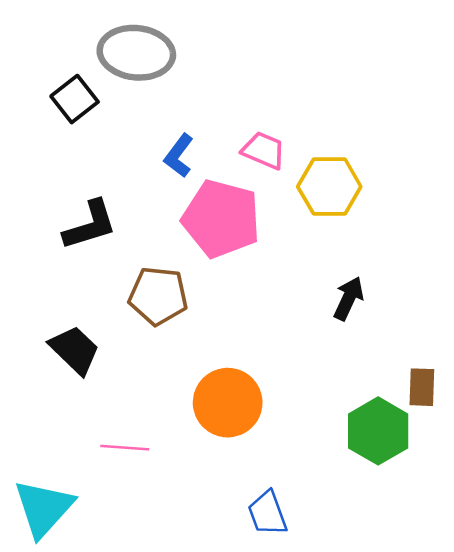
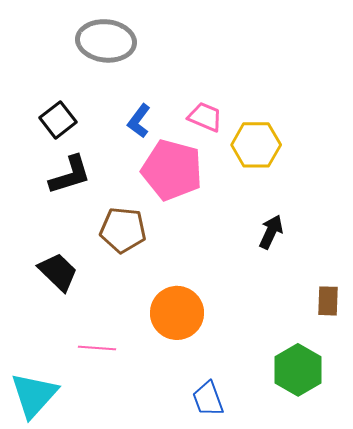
black square: (75, 99) -> (58, 120), moved
green hexagon: (378, 431) -> (298, 370), moved

